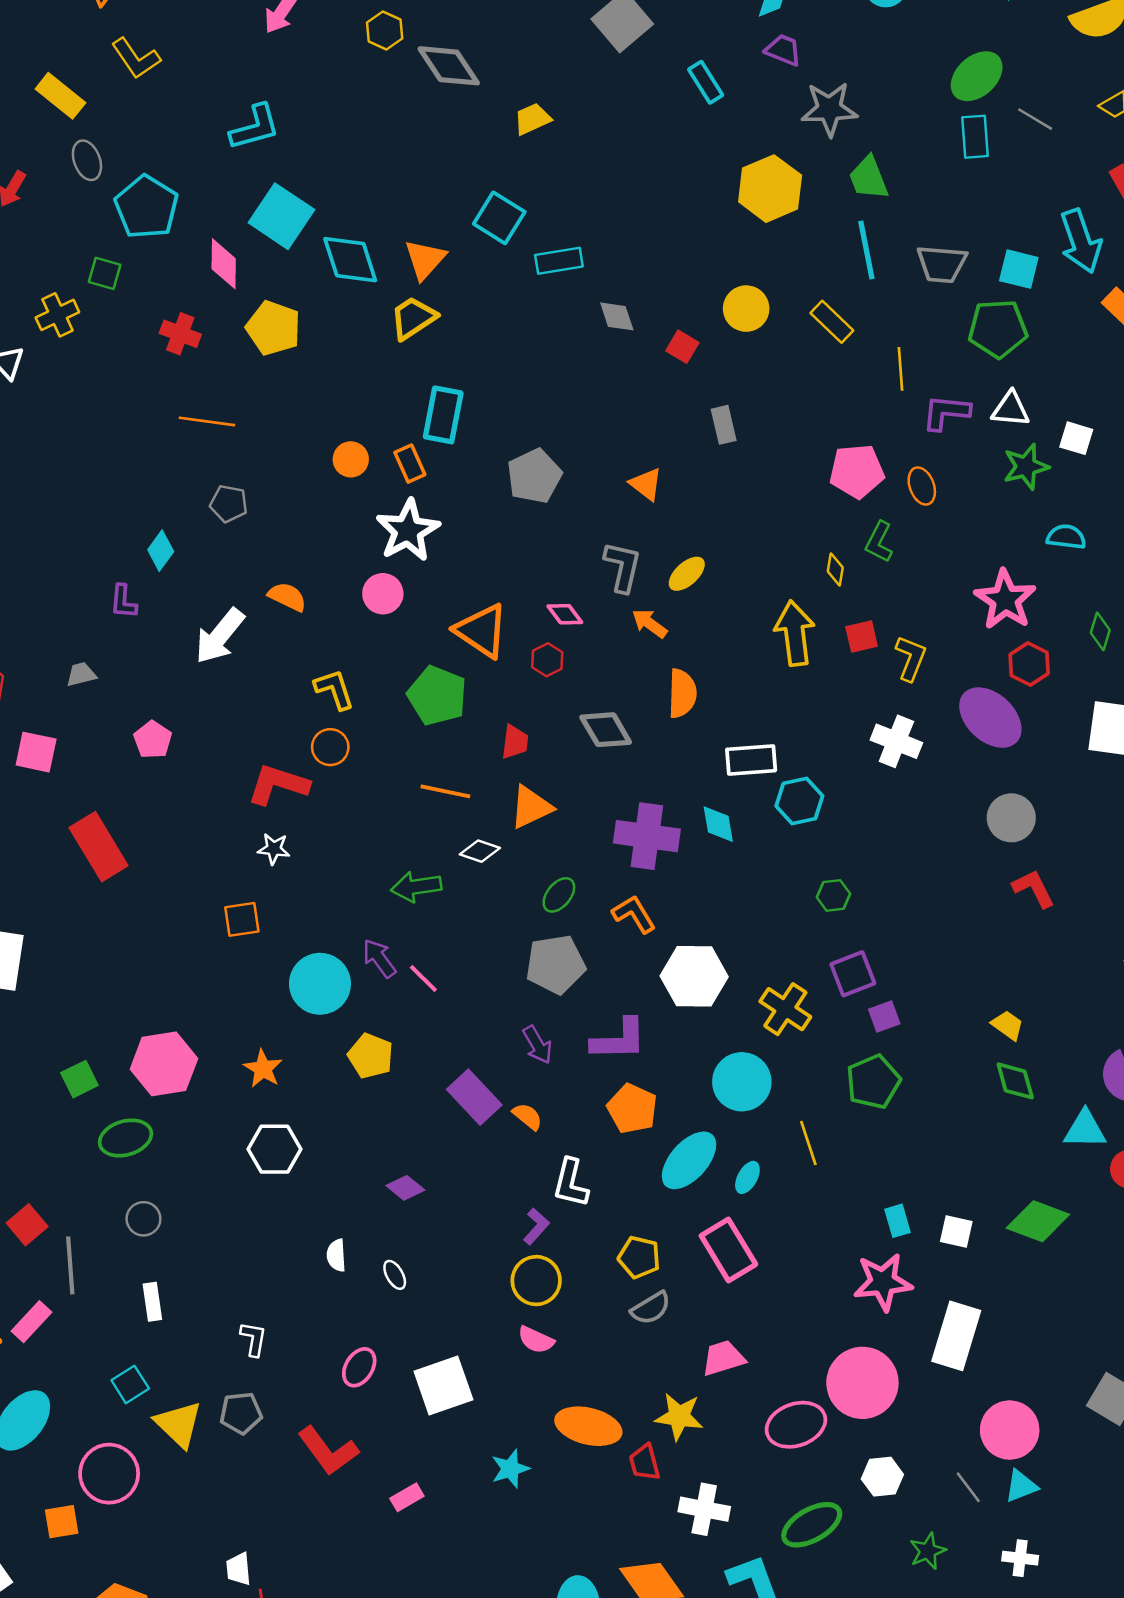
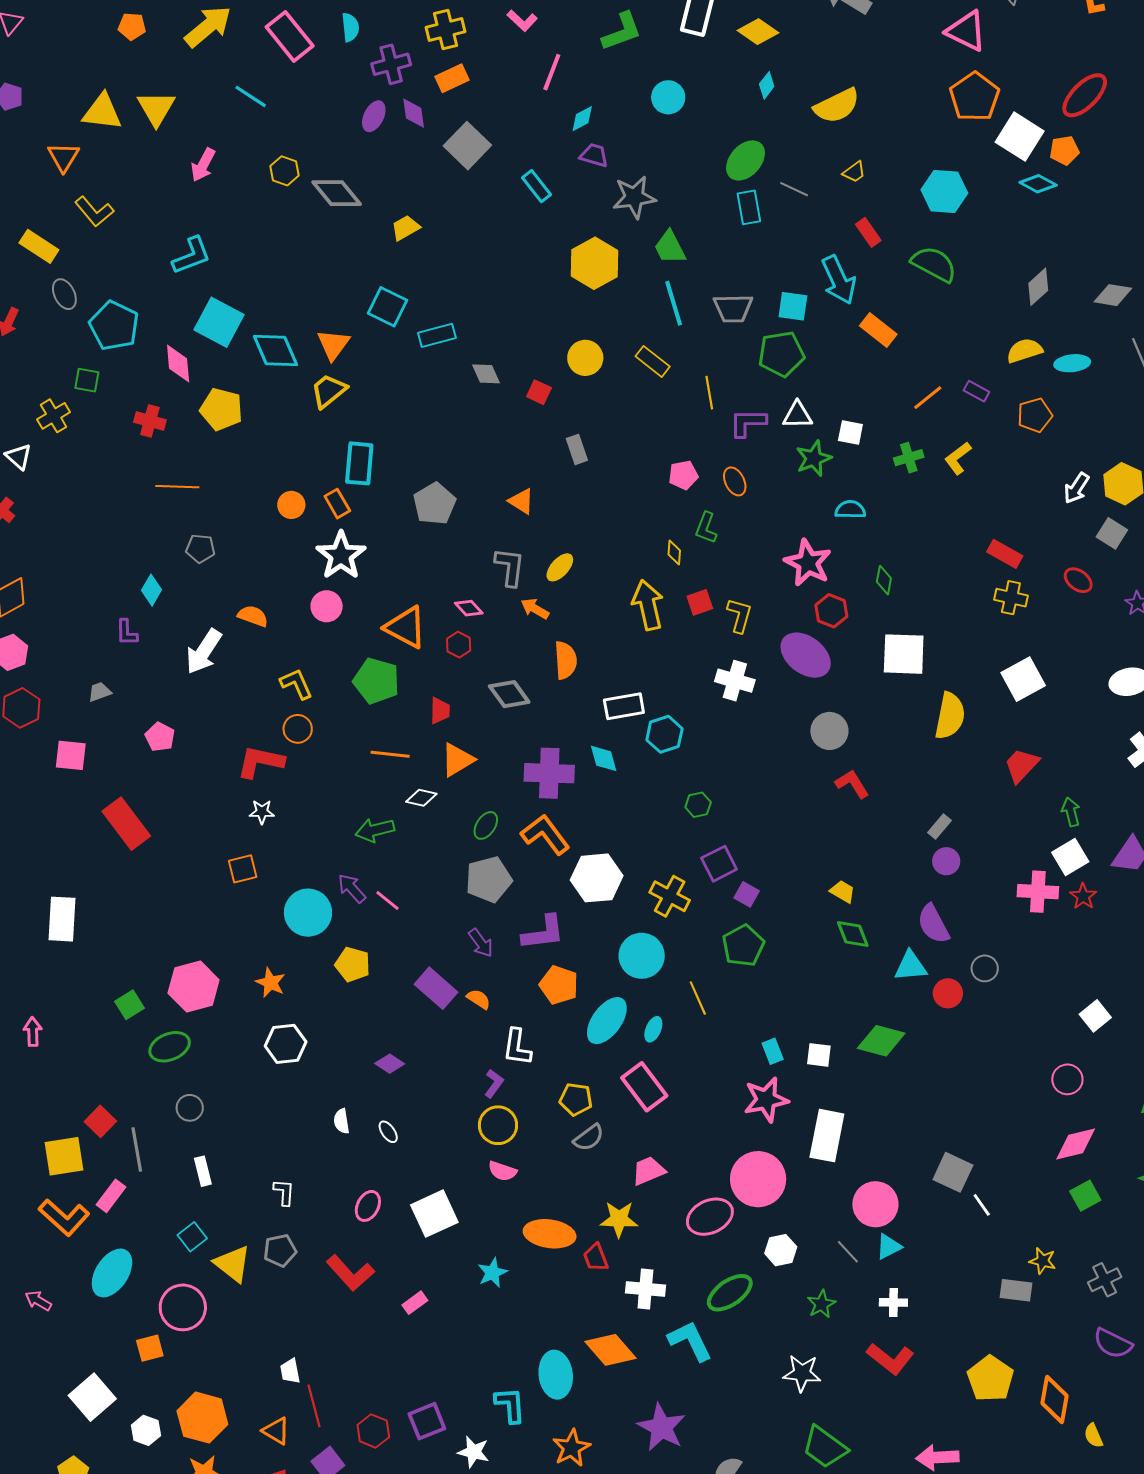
pink pentagon: (857, 471) -> (683, 475), size x0.7
orange L-shape: (634, 914) -> (545, 834), size x1.4
purple square: (884, 1017) -> (747, 894), turned -35

